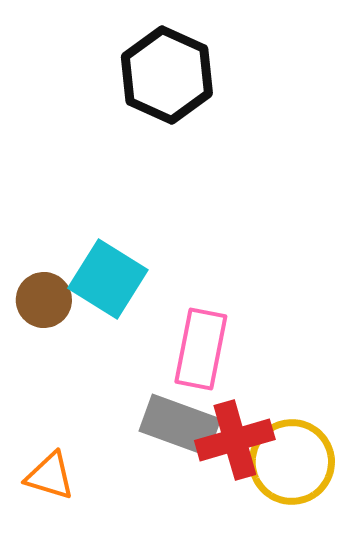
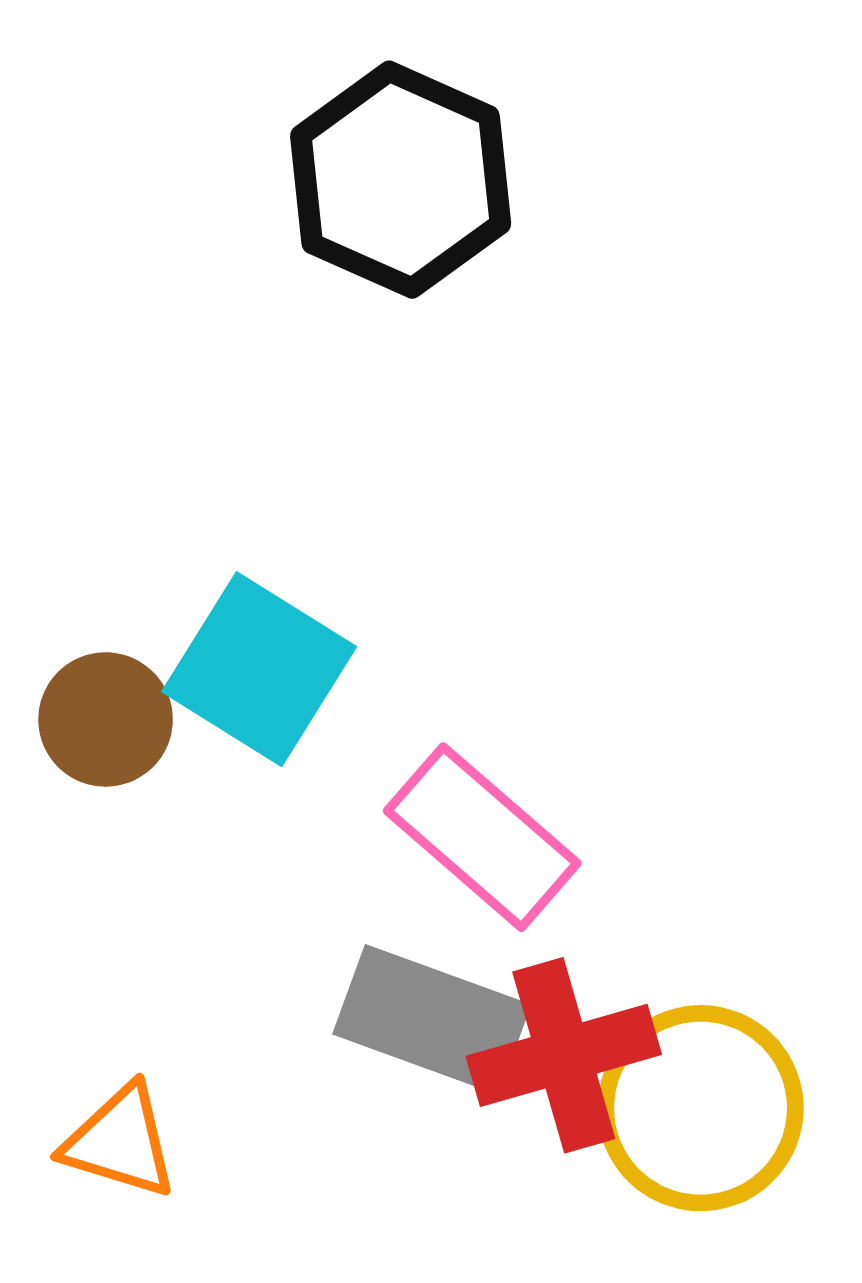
pink rectangle: (201, 349) -> (482, 837), turned -60

